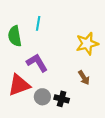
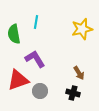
yellow star: (87, 44) -> (82, 29), moved
black cross: (62, 99) -> (73, 93), moved

